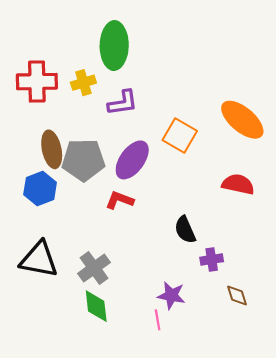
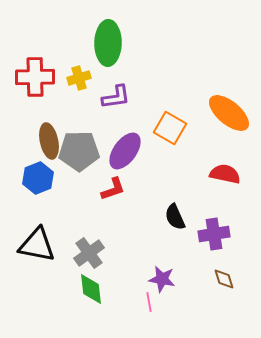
red L-shape: (119, 200) -> (113, 189), turned 140
purple cross: (212, 259) -> (214, 234), moved, size x1.4

